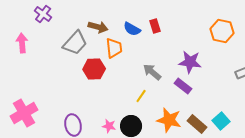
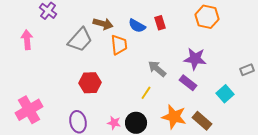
orange hexagon: (222, 31) -> (207, 17), moved
red hexagon: (94, 69) -> (90, 83), moved
cyan square: (221, 121) -> (225, 94), moved

